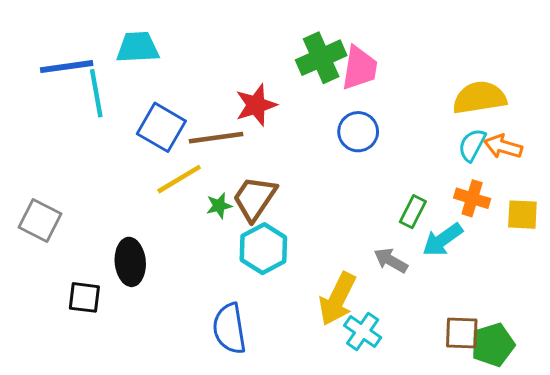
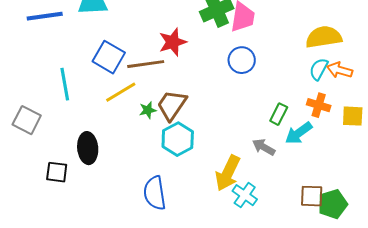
cyan line: (96, 93) -> (65, 84), moved

